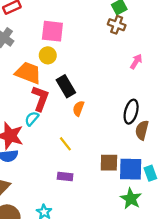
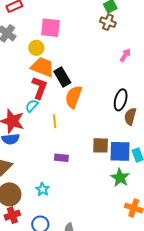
yellow circle: (48, 55) -> (36, 48), moved
orange trapezoid: (28, 73) -> (43, 67), moved
orange semicircle: (78, 108) -> (73, 97), size x1.6
yellow line: (65, 144) -> (55, 121), moved, turned 32

